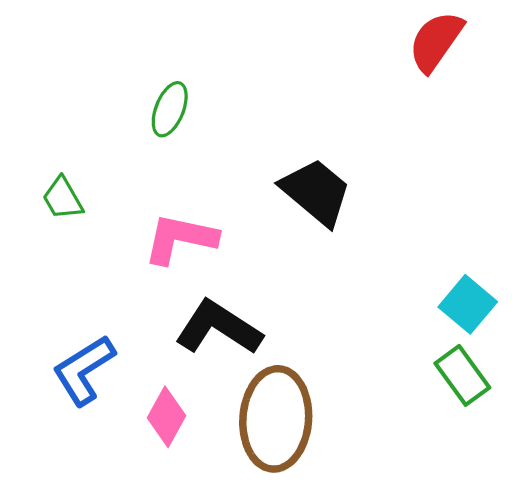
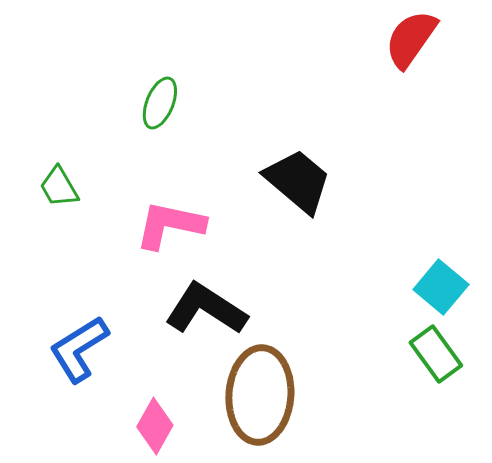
pink diamond: (166, 417) -> (155, 426), moved

